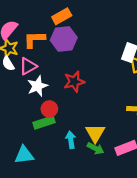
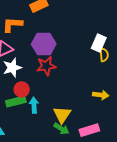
purple hexagon: (64, 39) -> (44, 44), moved
cyan arrow: (71, 140) -> (34, 105), moved

